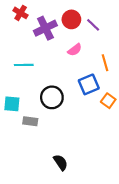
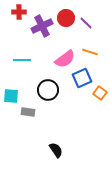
red cross: (21, 13) -> (19, 12), turned -32
pink semicircle: (75, 50) -> (65, 59), moved, size x1.5
orange line: (105, 63) -> (90, 52), moved, turned -56

